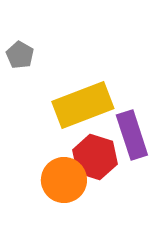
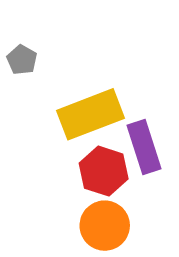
orange circle: (64, 180) -> (105, 226), moved

